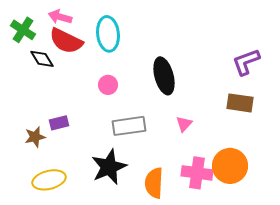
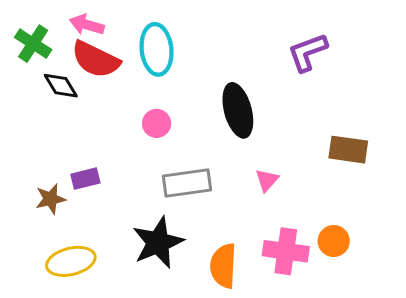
purple L-shape: (246, 62) -> (308, 52), moved
orange circle: (230, 166) -> (334, 241), size x0.6

